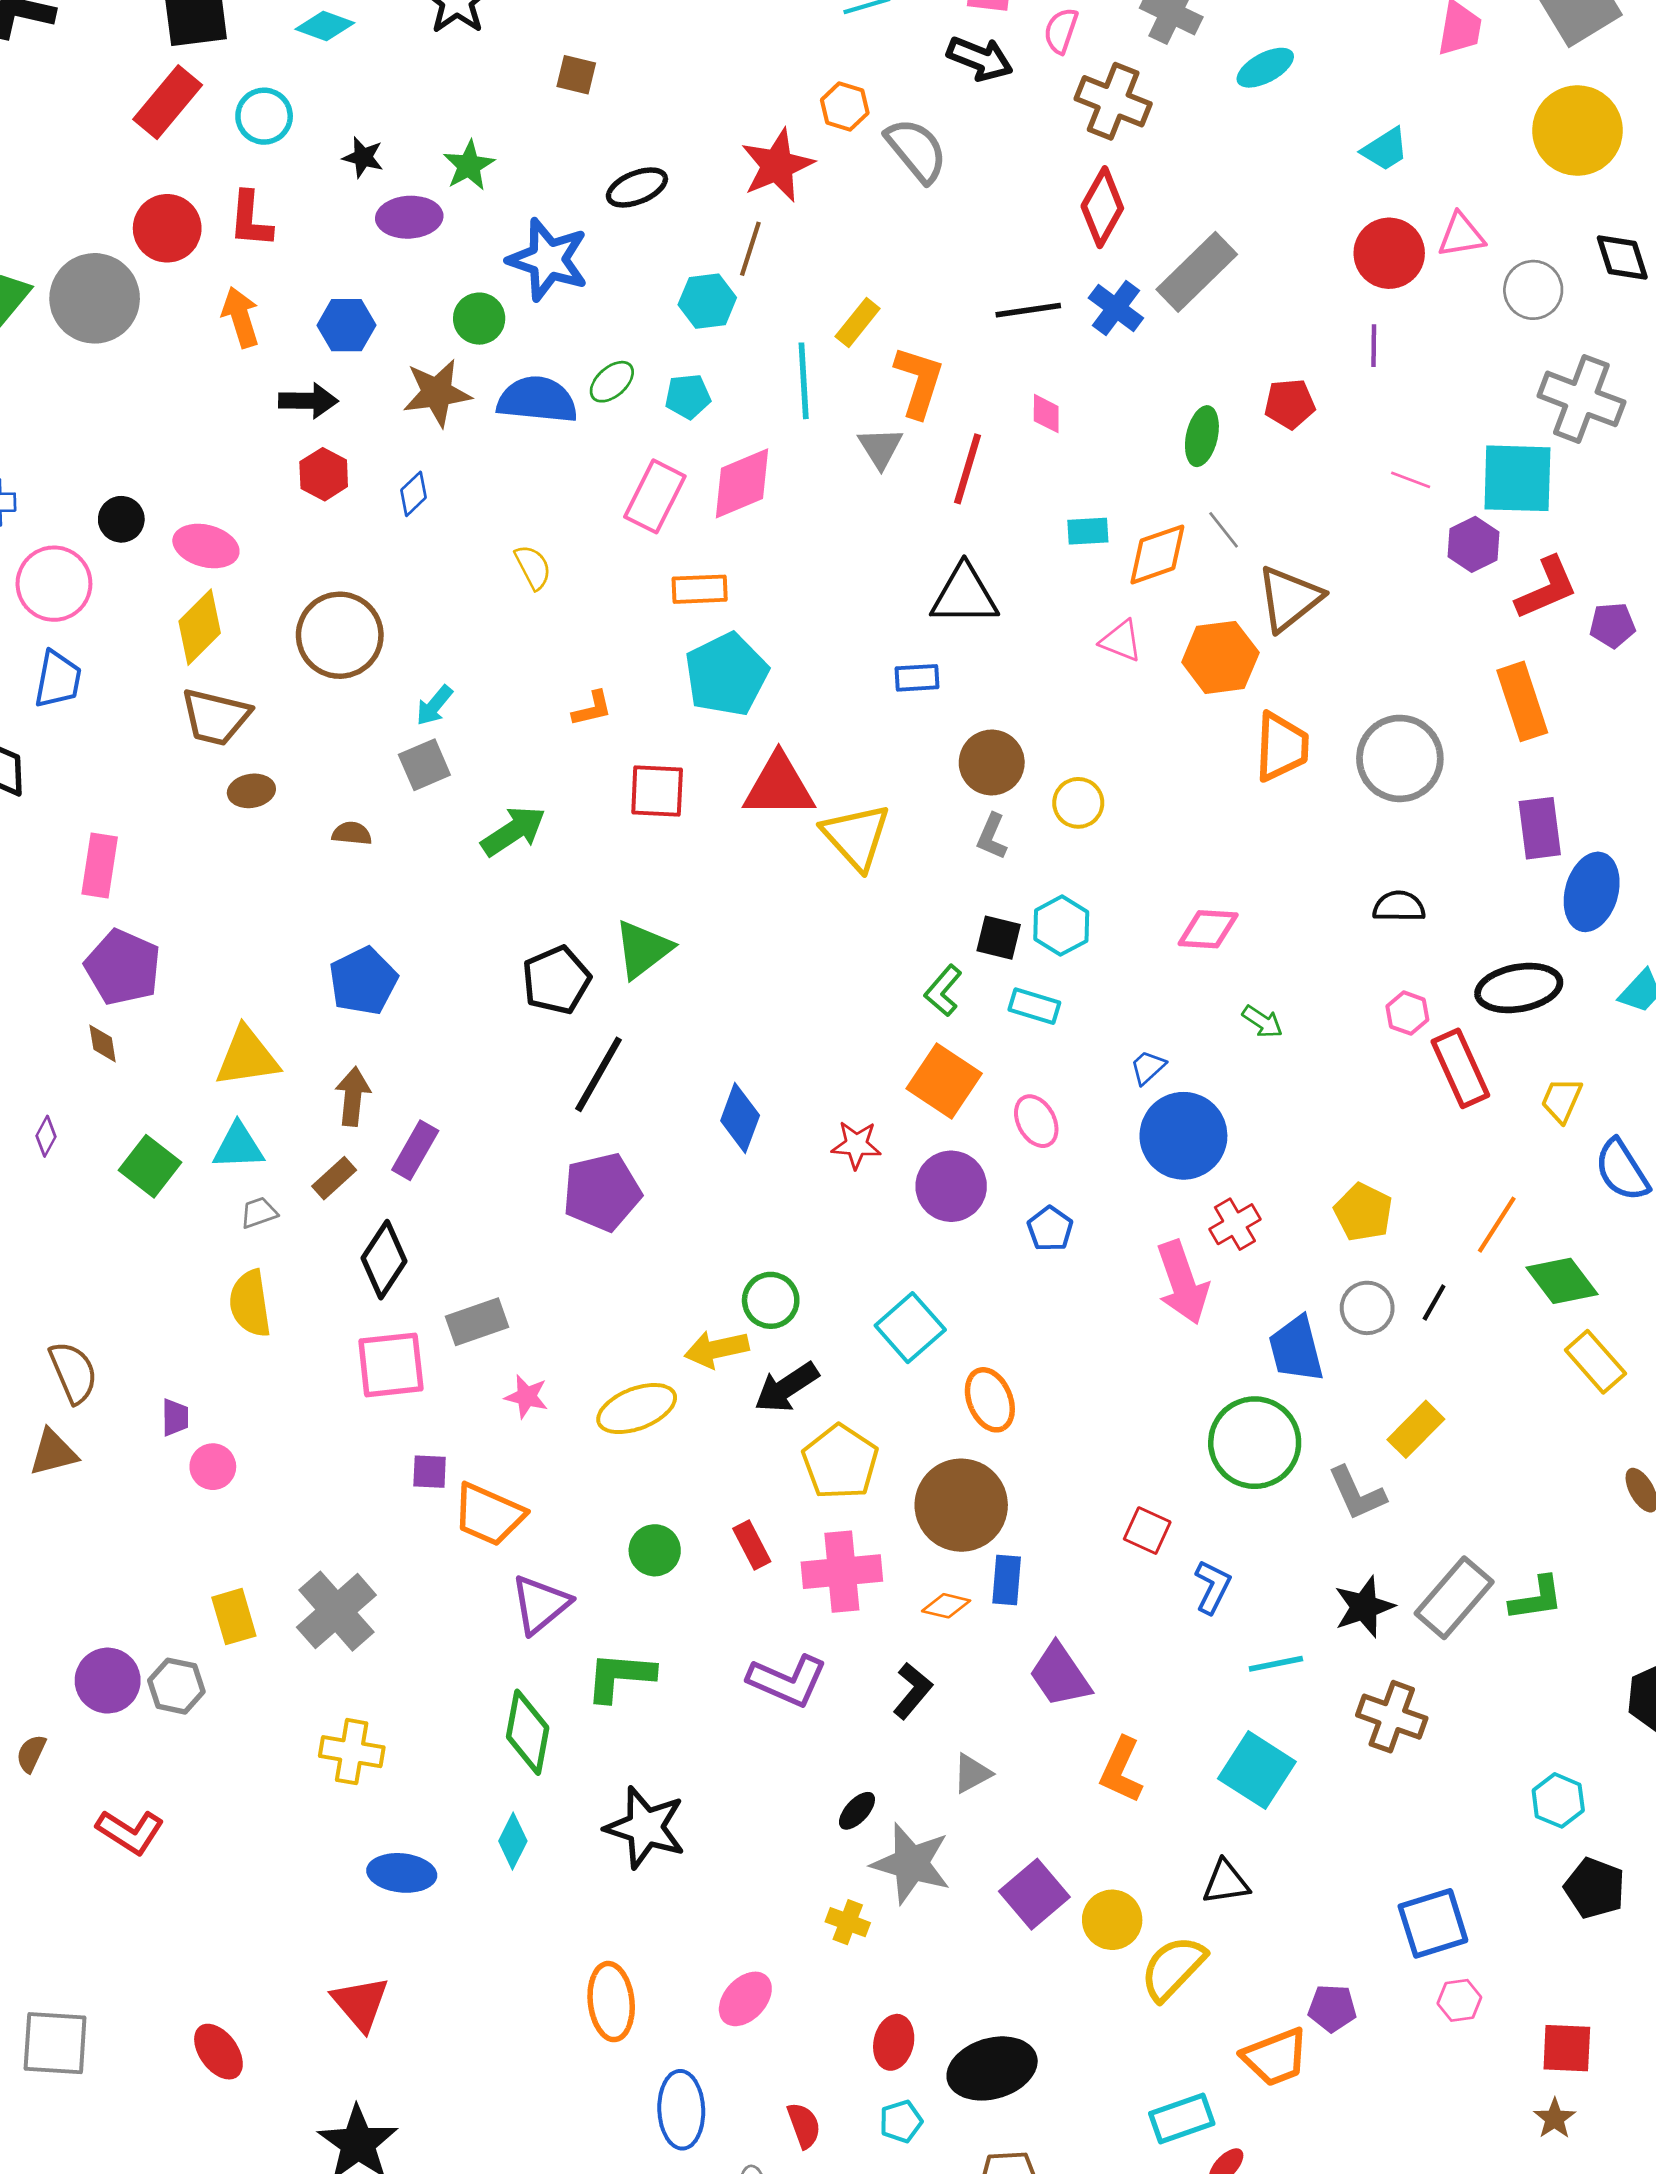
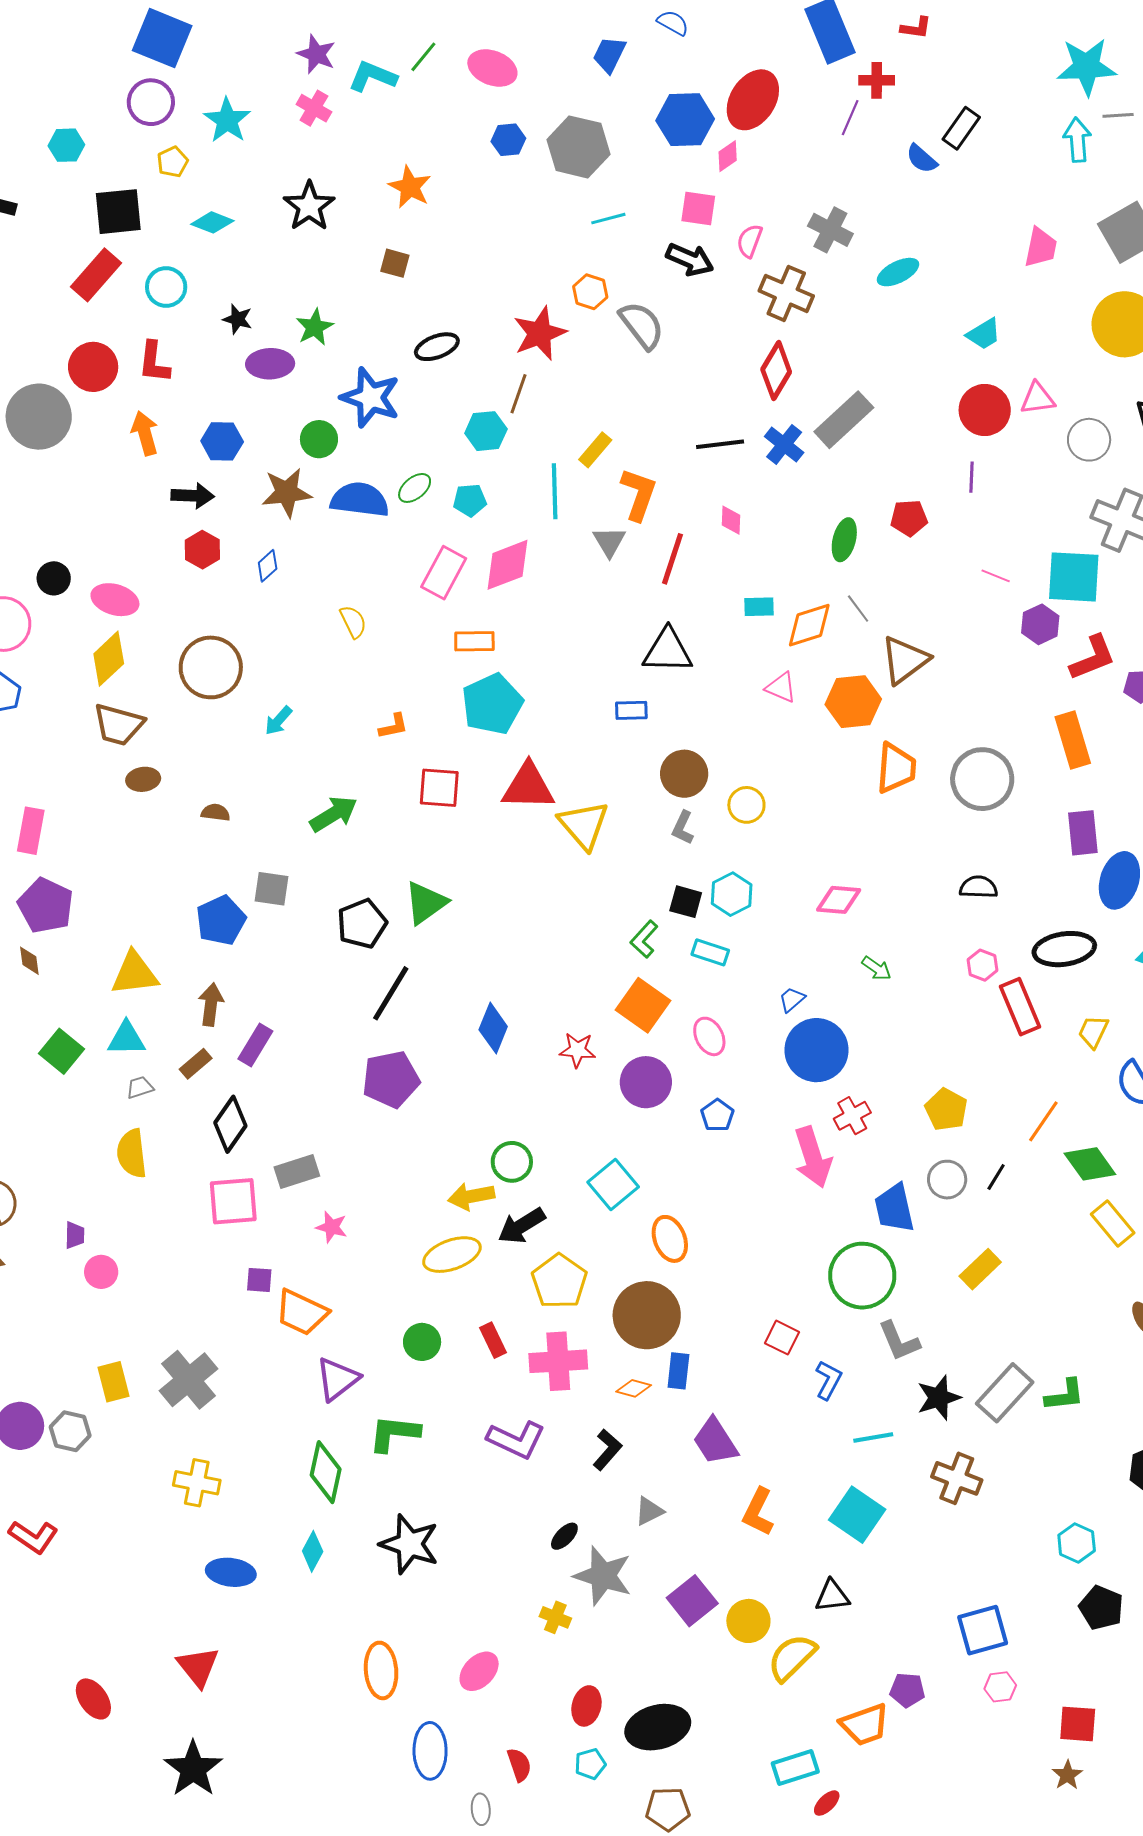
gray square: (424, 765) -> (271, 889), moved, turned 30
yellow ellipse: (637, 1409) -> (452, 1255), moved
gray L-shape: (1357, 1493) -> (899, 1341), moved

